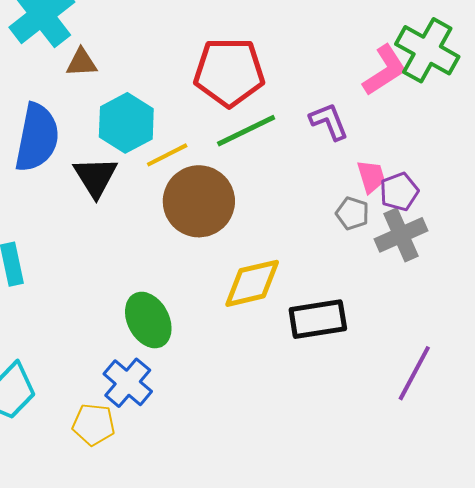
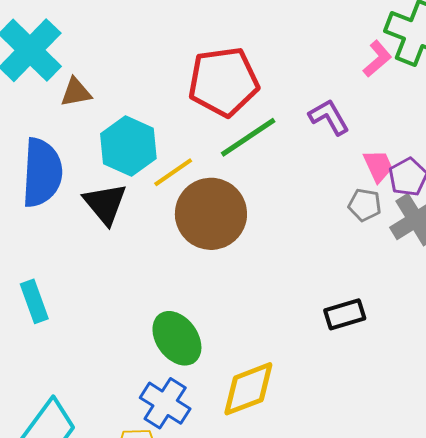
pink L-shape: (385, 70) -> (377, 59), size x0.7
yellow diamond: (252, 283) -> (248, 389), moved
black rectangle: (318, 319) -> (345, 314), size x0.7

